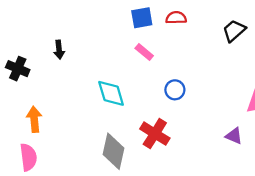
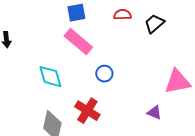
red semicircle: (176, 18) -> (122, 15), moved
pink rectangle: (144, 52) -> (78, 42), size x1.8

